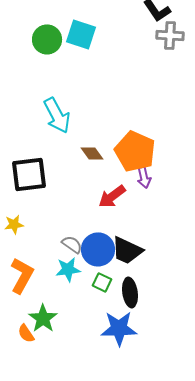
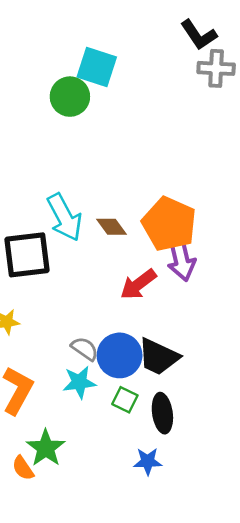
green circle: (47, 39) -> (70, 97), moved
cyan arrow: (57, 115) -> (65, 217), moved
purple arrow: (144, 177) -> (181, 259), size x1.5
blue star: (119, 328) -> (148, 461), size x0.6

